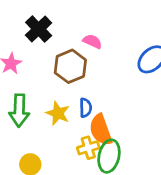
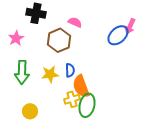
black cross: (39, 29) -> (36, 13), turned -36
yellow star: (58, 113) -> (50, 74), turned -30

